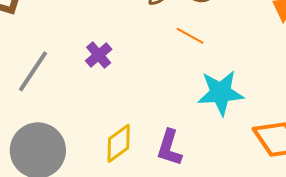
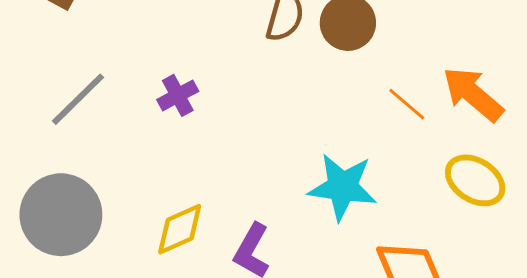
orange line: (190, 36) -> (407, 104), moved

